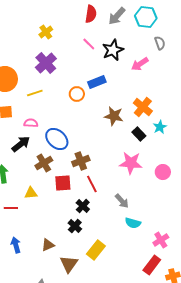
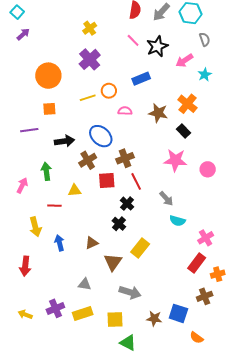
yellow line: (35, 93) -> (88, 98), moved
orange circle: (77, 94) -> (109, 91), moved
pink semicircle: (31, 123) -> (125, 111), moved
cyan star: (160, 127) -> (205, 75), moved
black arrow: (21, 144) -> (65, 141), turned 30

